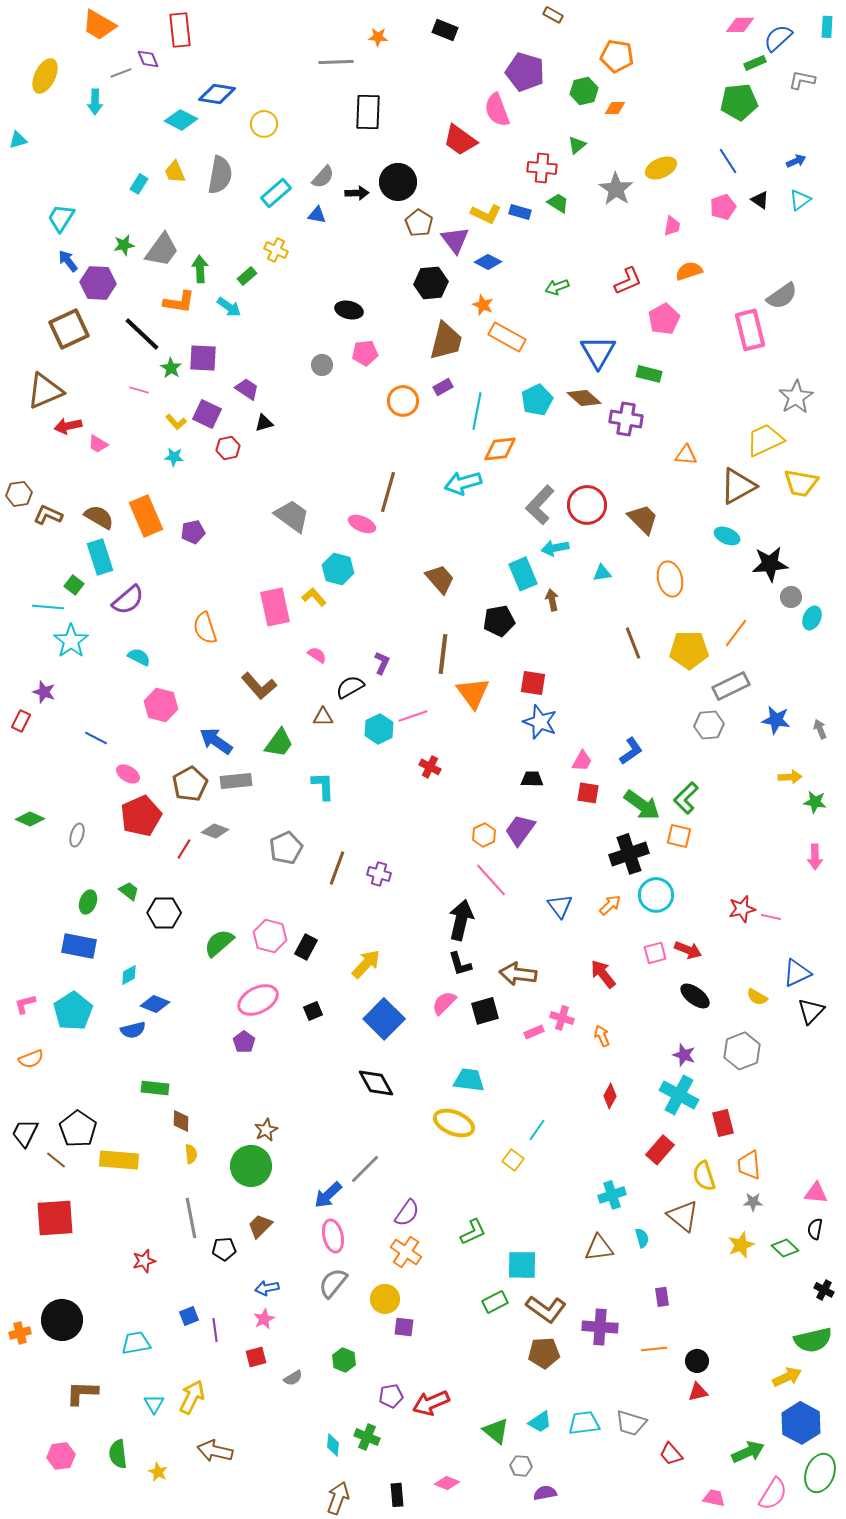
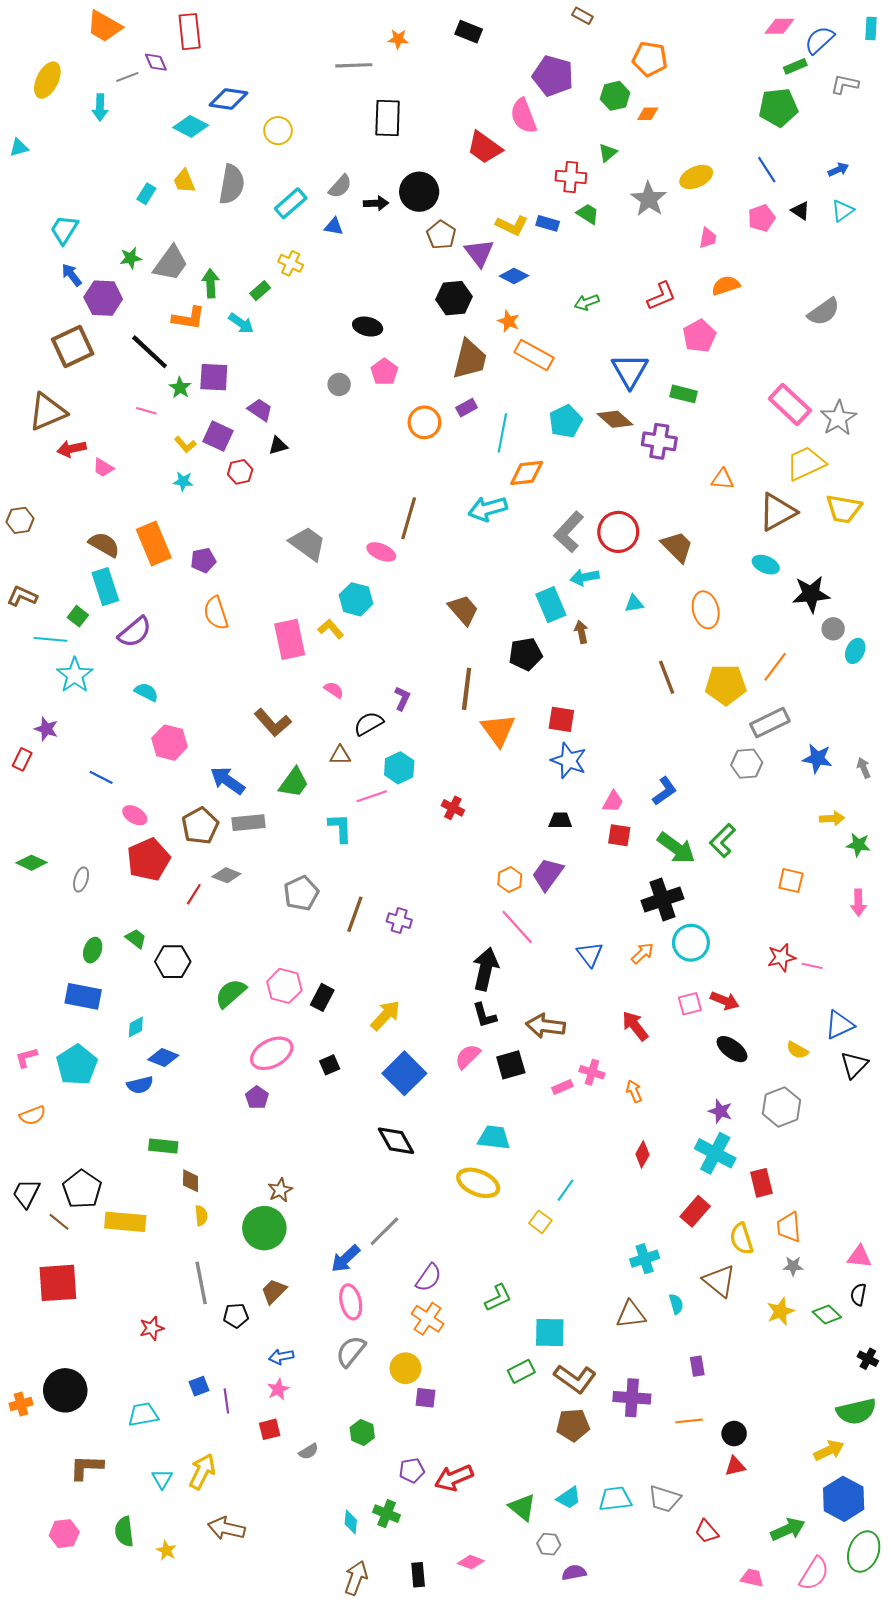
pink rectangle: (750, 330) -> (790, 404), moved, turned -33
pink pentagon: (365, 353) -> (384, 372), turned -30
brown L-shape: (48, 515) -> (22, 596), moved
orange semicircle: (205, 628) -> (216, 613), moved
pink line: (413, 716) -> (372, 796), moved
orange square: (679, 836) -> (791, 881), moved

